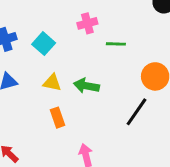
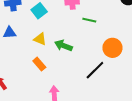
orange rectangle: (58, 118) -> (39, 64), turned -32

